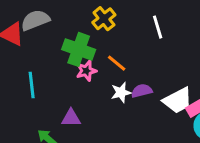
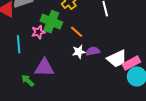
pink star: (86, 71) -> (38, 32), moved
purple triangle: (71, 118) -> (44, 68), size x1.5

